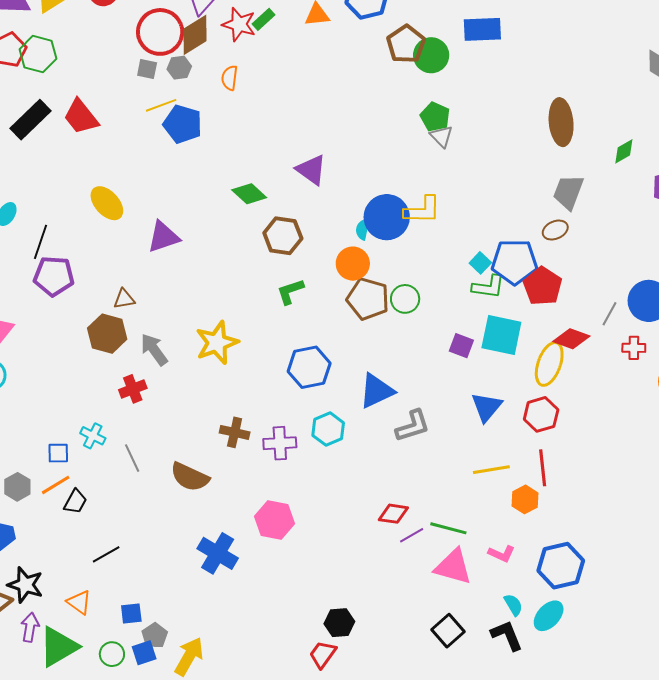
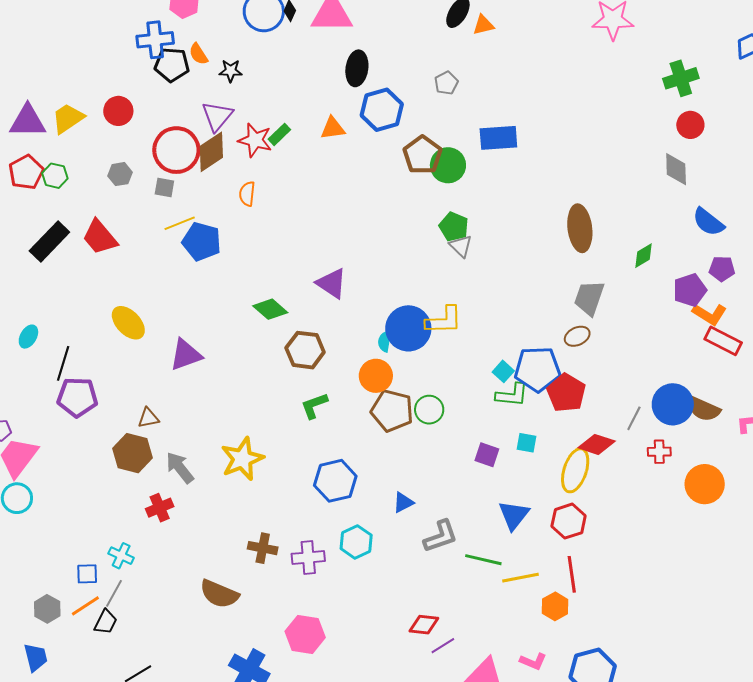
green hexagon: (38, 54) -> (55, 176), size x0.7
gray hexagon: (179, 68) -> (120, 174), moved
cyan square: (501, 335) -> (527, 443), size x0.5
blue triangle: (376, 391) -> (403, 502), size x0.6
gray line: (132, 458) -> (114, 593), moved, turned 56
green line: (448, 528) -> (483, 560), moved

